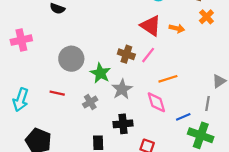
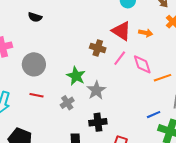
brown cross: (126, 54) -> (98, 48), moved
gray circle: (71, 59) -> (34, 64), moved
orange line: (168, 79) -> (162, 78), moved
pink diamond: (156, 102) -> (142, 64), moved

